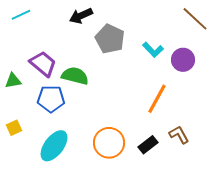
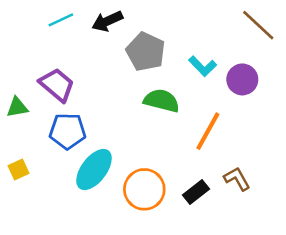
cyan line: (21, 15) -> (61, 20), moved
green semicircle: (75, 76) -> (162, 101), moved
cyan ellipse: (54, 146) -> (94, 170), moved

